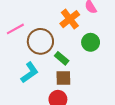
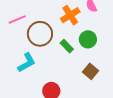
green rectangle: (62, 58) -> (67, 46), moved
brown square: (63, 78) -> (91, 71), moved, turned 35

